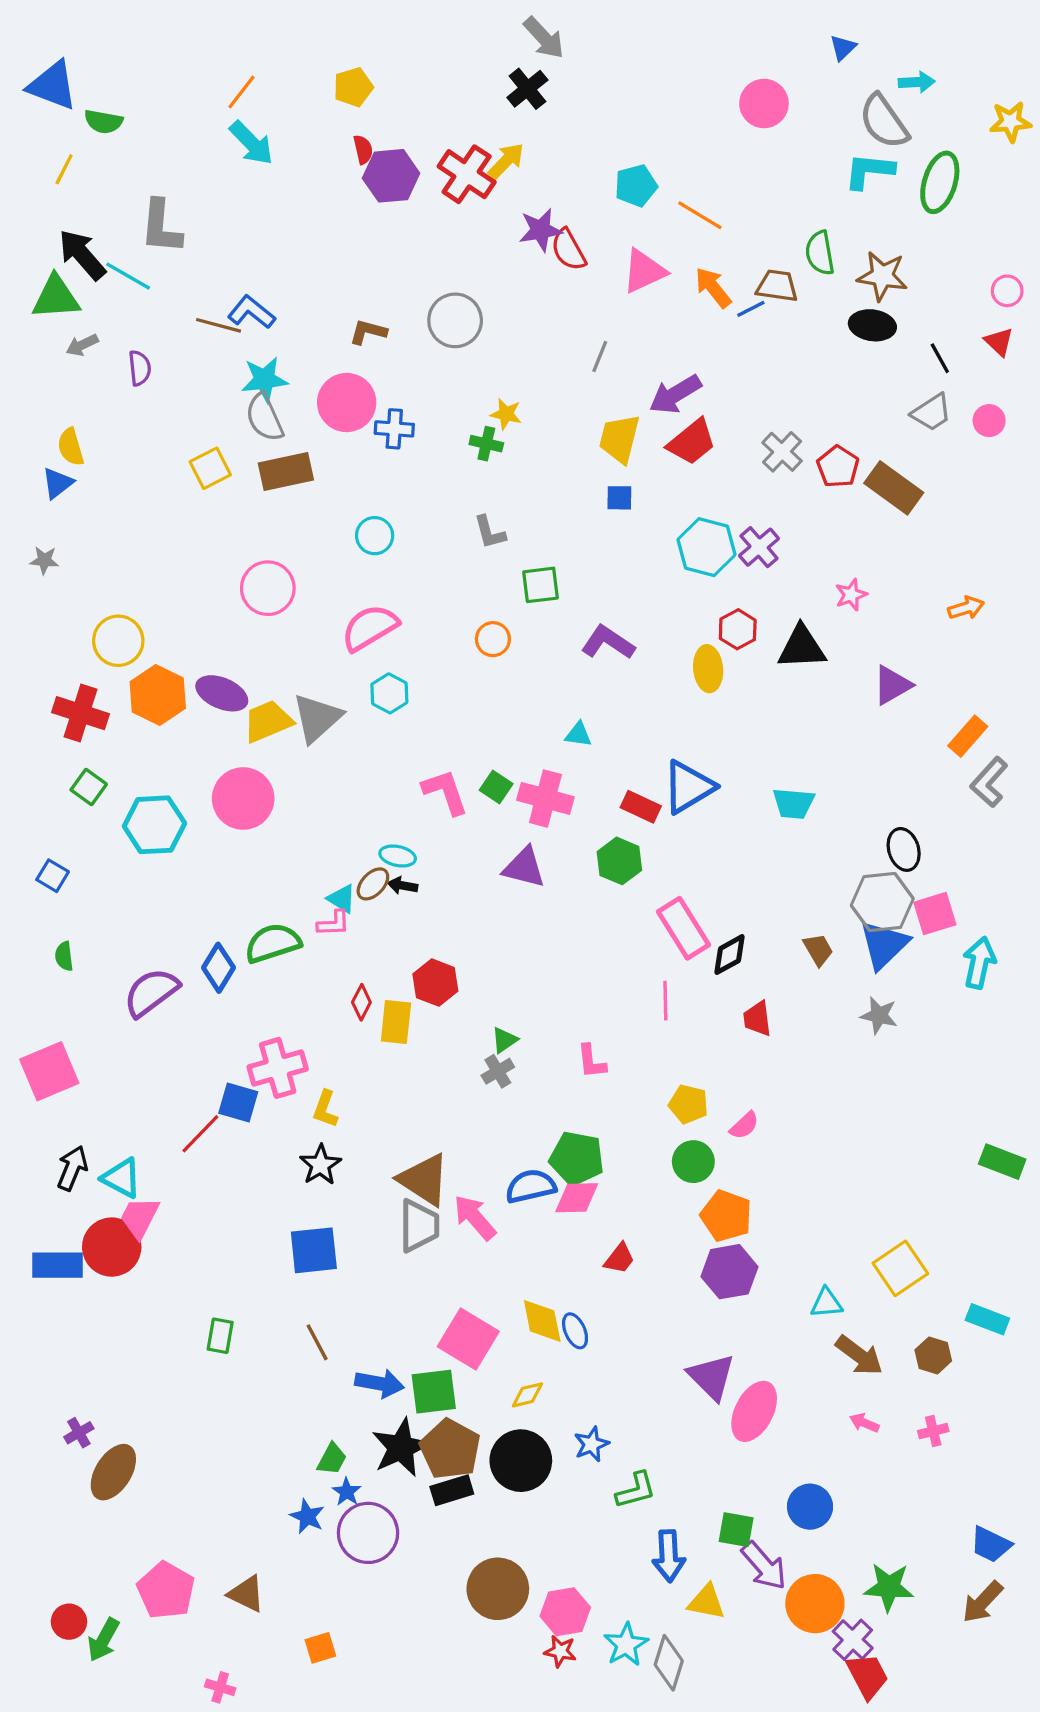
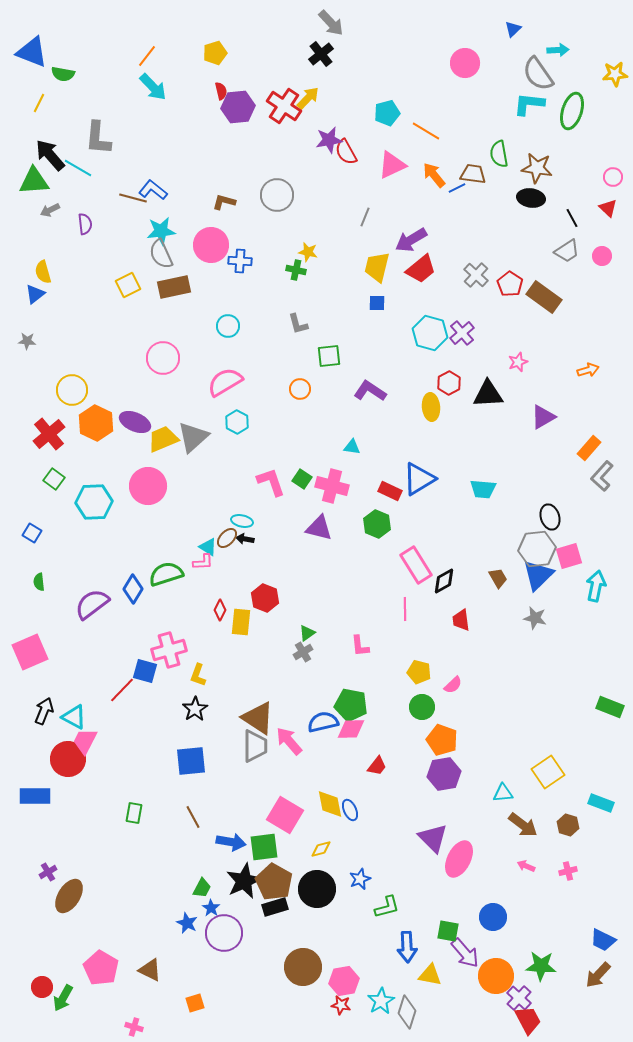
red cross: (80, 713) -> (49, 434), turned 32
blue rectangle: (57, 1265) -> (35, 796), moved

